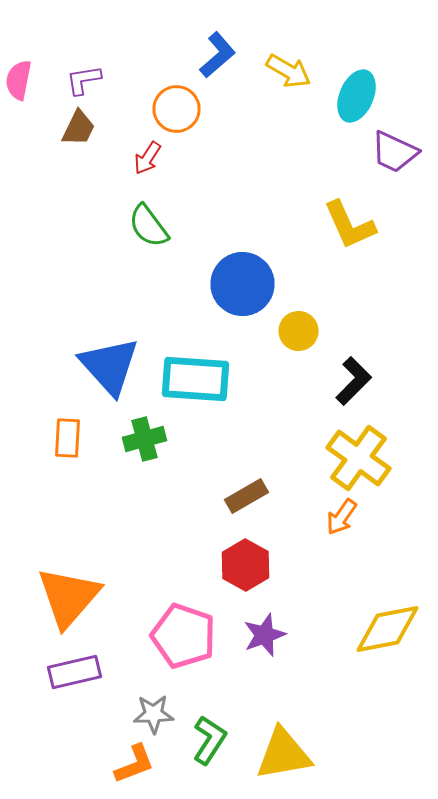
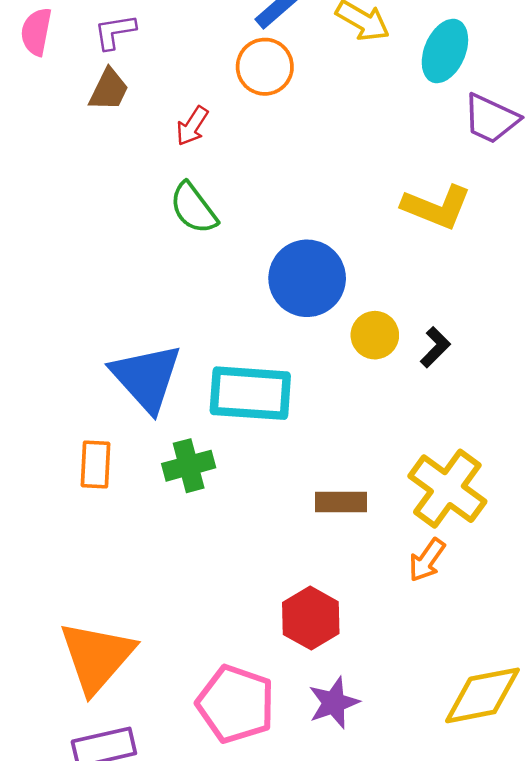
orange circle: (176, 109) -> (265, 67), moved
yellow L-shape: (350, 225) -> (436, 207), turned -44
black L-shape: (354, 381) -> (435, 347), moved, size x0.7
brown rectangle: (246, 496) -> (341, 502), moved, turned 30

